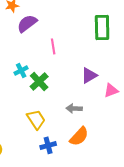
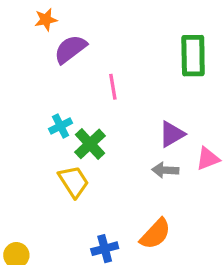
gray arrow: (74, 108) -> (165, 170), moved
yellow trapezoid: (36, 119) -> (74, 182), moved

